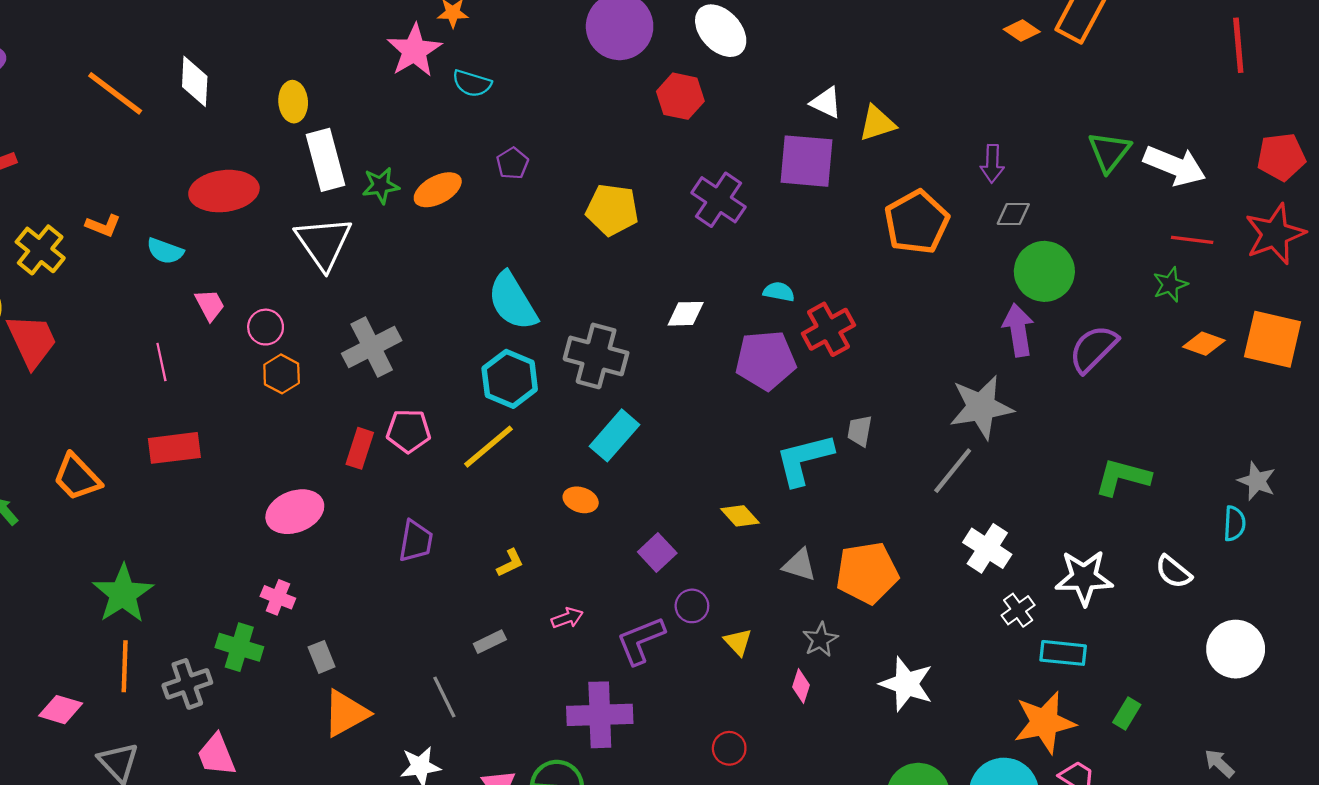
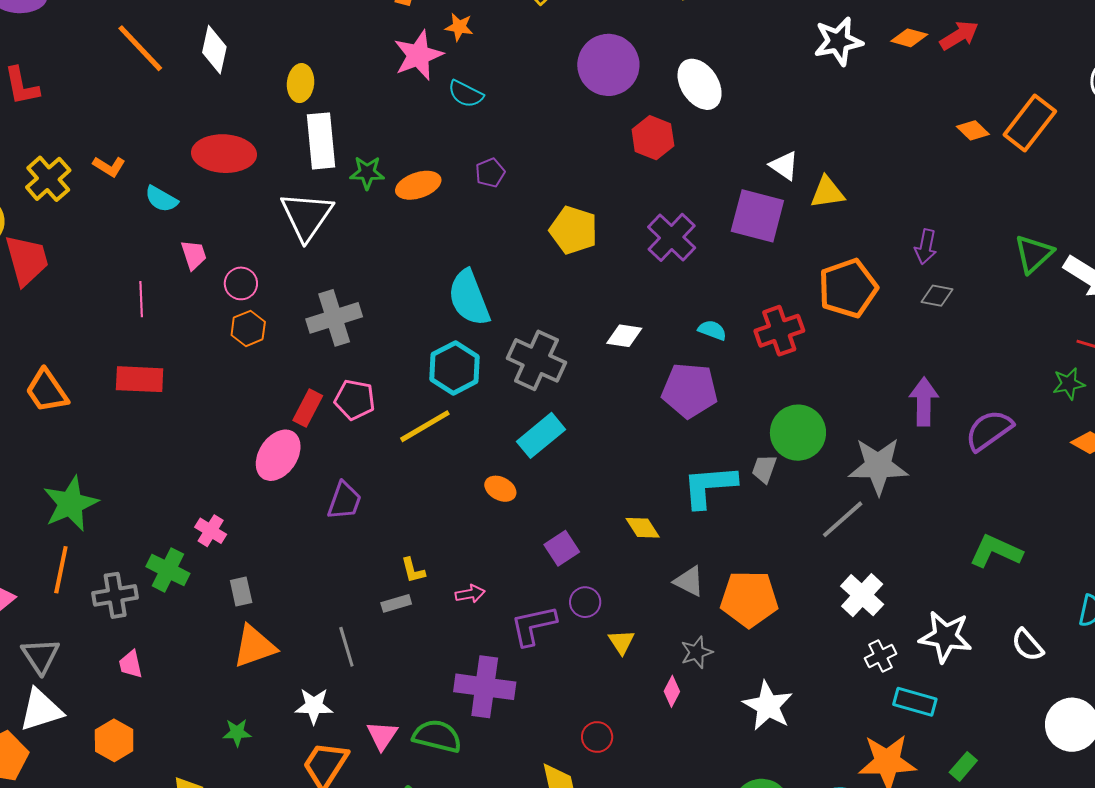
green circle: (1044, 271) -> (798, 433), moved
red cross: (828, 329) -> (779, 331), moved
pink ellipse: (295, 512) -> (278, 455), moved, turned -45
yellow L-shape: (510, 563) -> (413, 570), moved, turned 92
pink trapezoid: (216, 755) -> (131, 664), size x0.7

